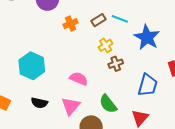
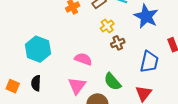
black semicircle: (39, 103) -> (36, 83), moved, turned 84

